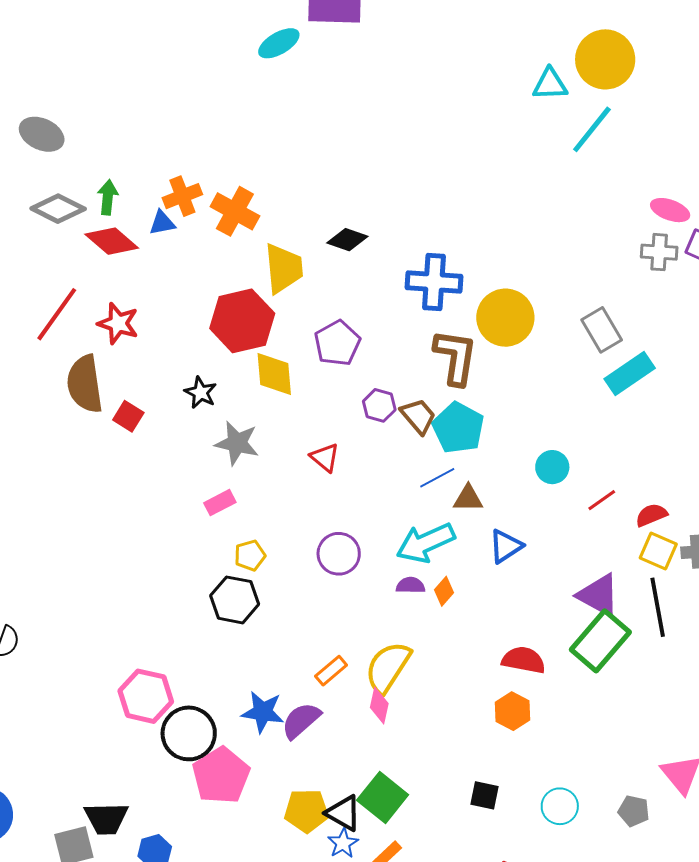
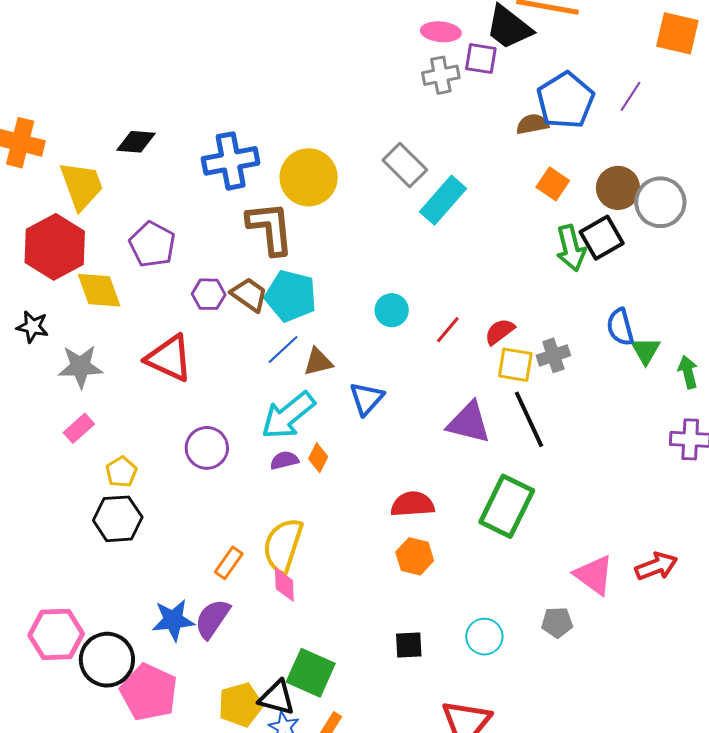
red triangle: (325, 457) -> (169, 358), size x1.6
green rectangle: (600, 641) -> (507, 506), moved

